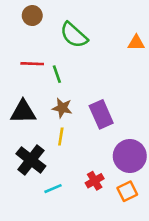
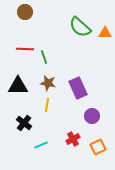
green semicircle: (74, 35) -> (80, 27), moved
purple circle: (130, 156) -> (92, 116), moved, size x0.6
black cross: (31, 160) -> (24, 123), size x0.7

